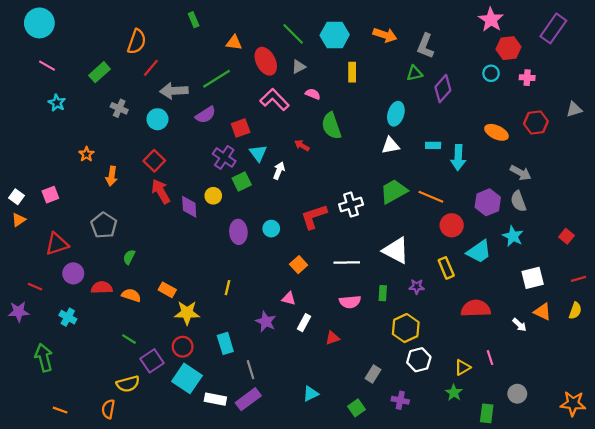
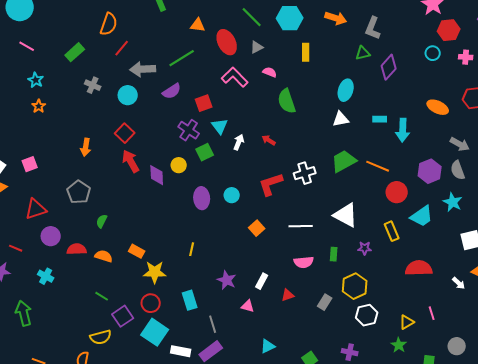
red arrow: (302, 145) -> (269, 140), moved
orange star: (86, 154) -> (39, 106), moved
pink triangle: (289, 299) -> (248, 306), moved
gray rectangle: (373, 374) -> (325, 302), moved

